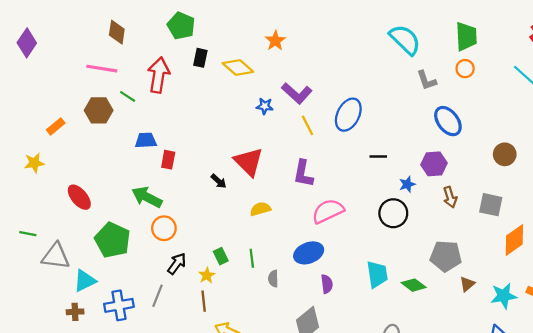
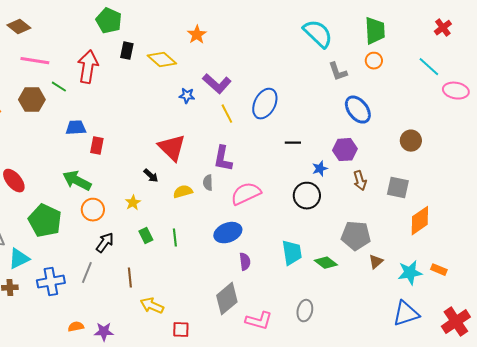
brown diamond: (117, 32) -> (19, 27), moved, turned -60
black arrow: (219, 181) -> (151, 176), moved
yellow star: (207, 275) -> (133, 203), moved
gray semicircle: (273, 279) -> (208, 183), moved

